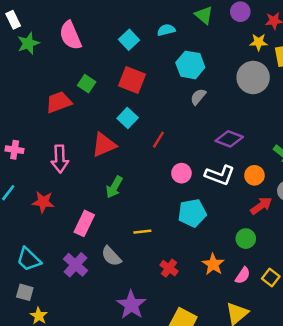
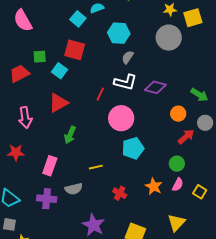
cyan square: (129, 40) -> (78, 19), moved
green square: (87, 84) -> (40, 57), turned -32
cyan square: (128, 118) -> (59, 71), moved
pink circle: (181, 173) -> (121, 118), size x1.6
white L-shape: (220, 175) -> (125, 82), moved
gray semicircle: (111, 256) -> (74, 189), turned -54
purple cross: (76, 265) -> (47, 199), turned -30
pink semicircle: (243, 275) -> (178, 185), moved

